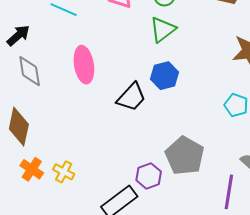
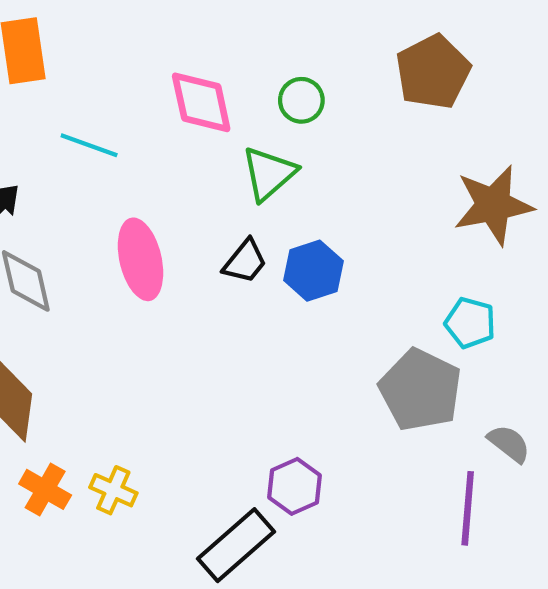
green triangle: (163, 30) -> (269, 173), moved
black trapezoid: (131, 97) -> (245, 261), moved, size x0.7
gray pentagon: (185, 156) -> (420, 390), moved

